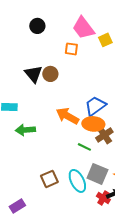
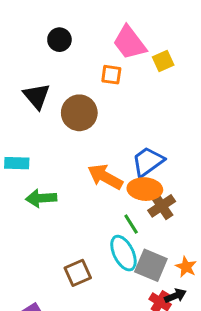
black triangle: (33, 74) -> (37, 96), moved
brown circle: (50, 74) -> (79, 113), size x1.5
green line: (84, 147) -> (131, 224), turned 32
cyan ellipse: (77, 181) -> (123, 253), moved

